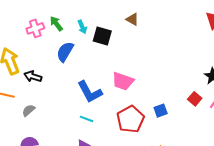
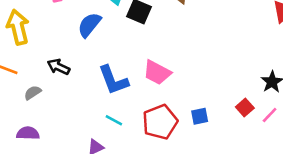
black arrow: (33, 76) -> (58, 67), moved
cyan line: (86, 119) -> (114, 120), moved

